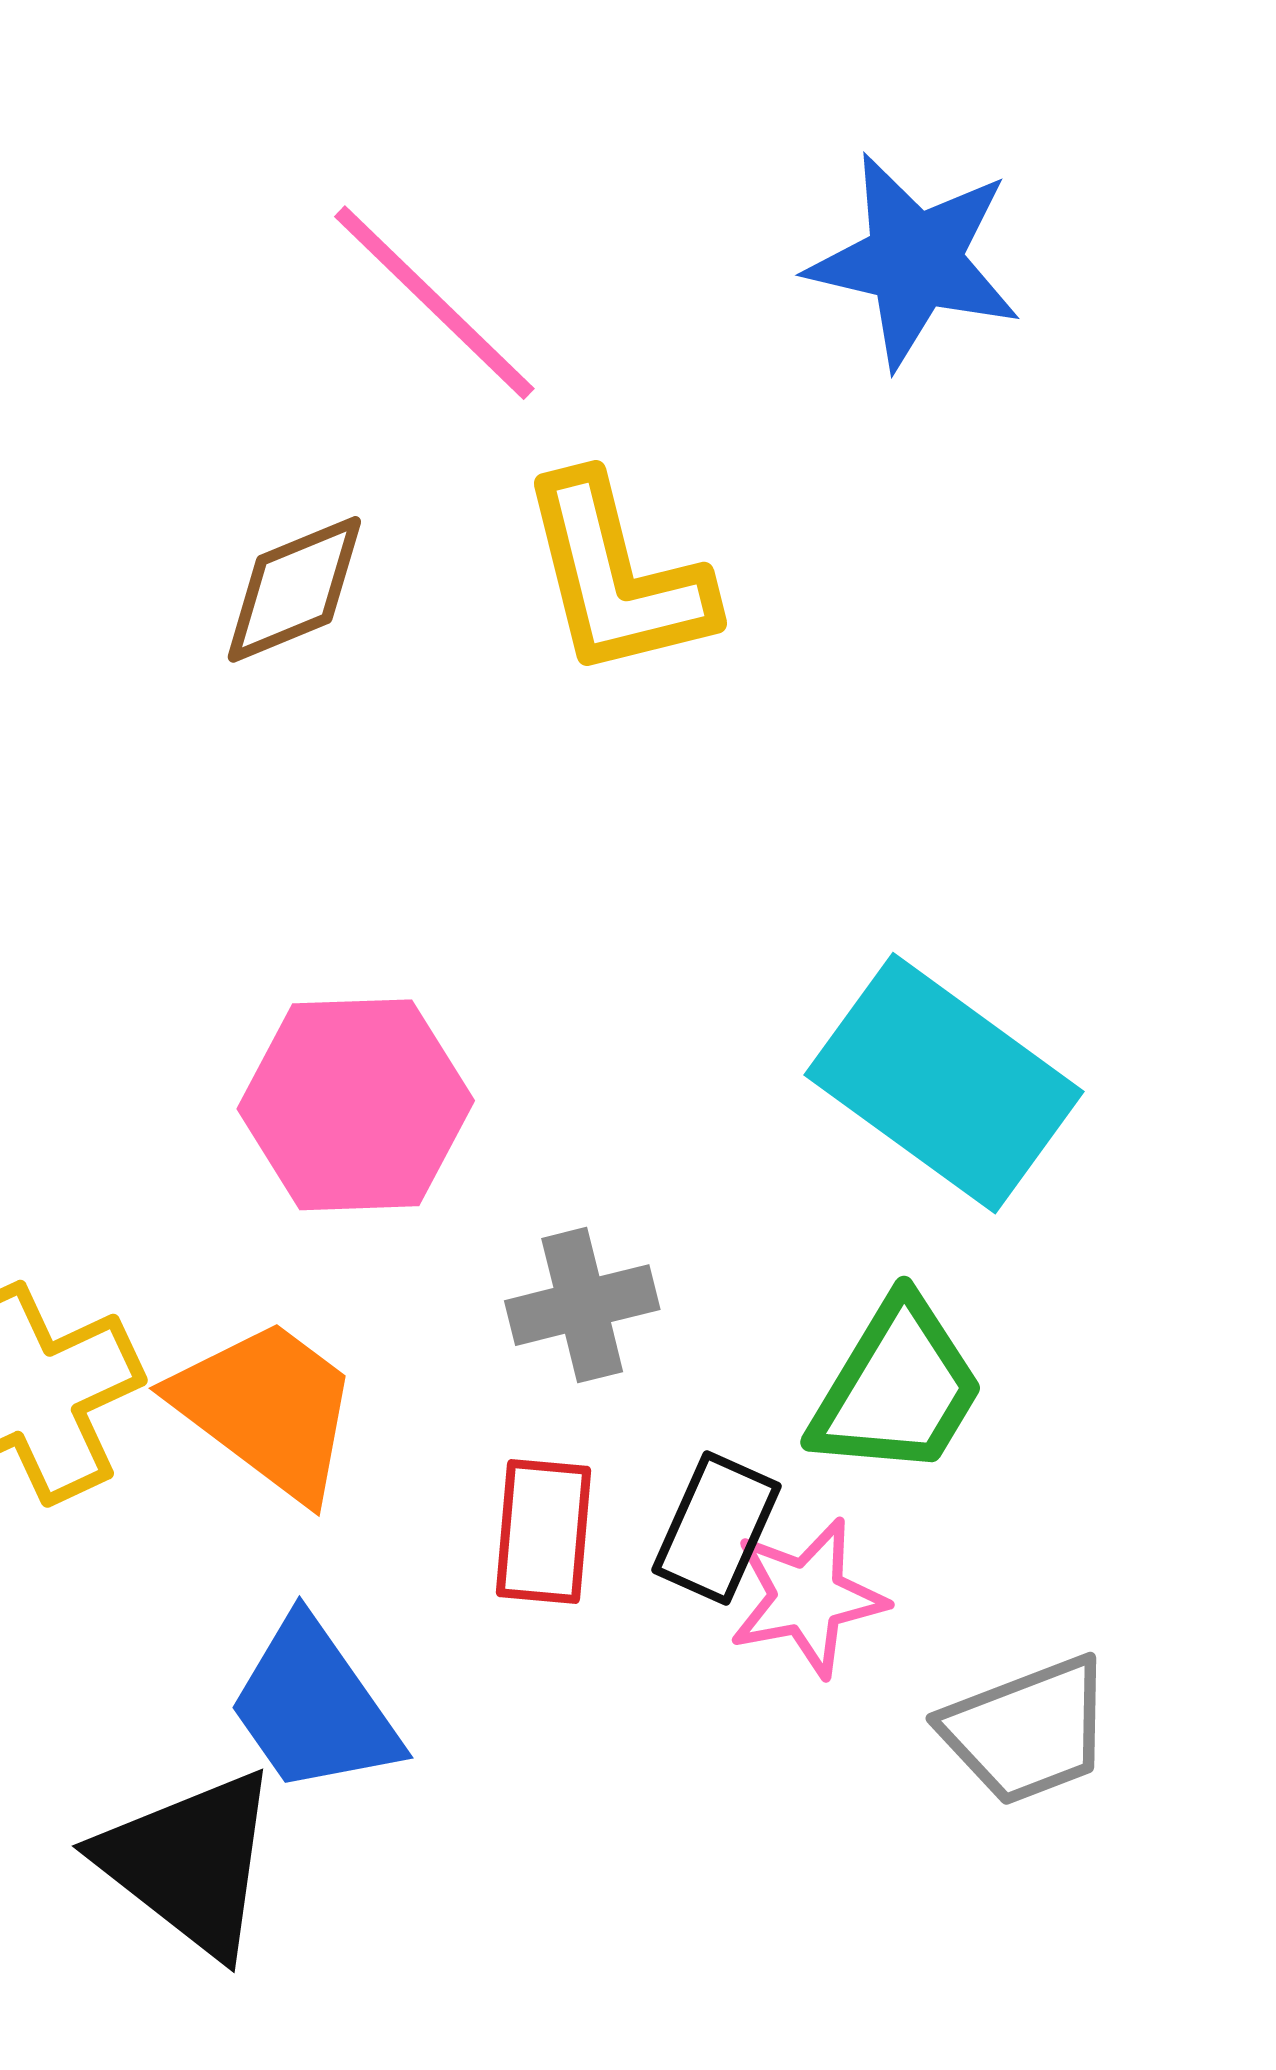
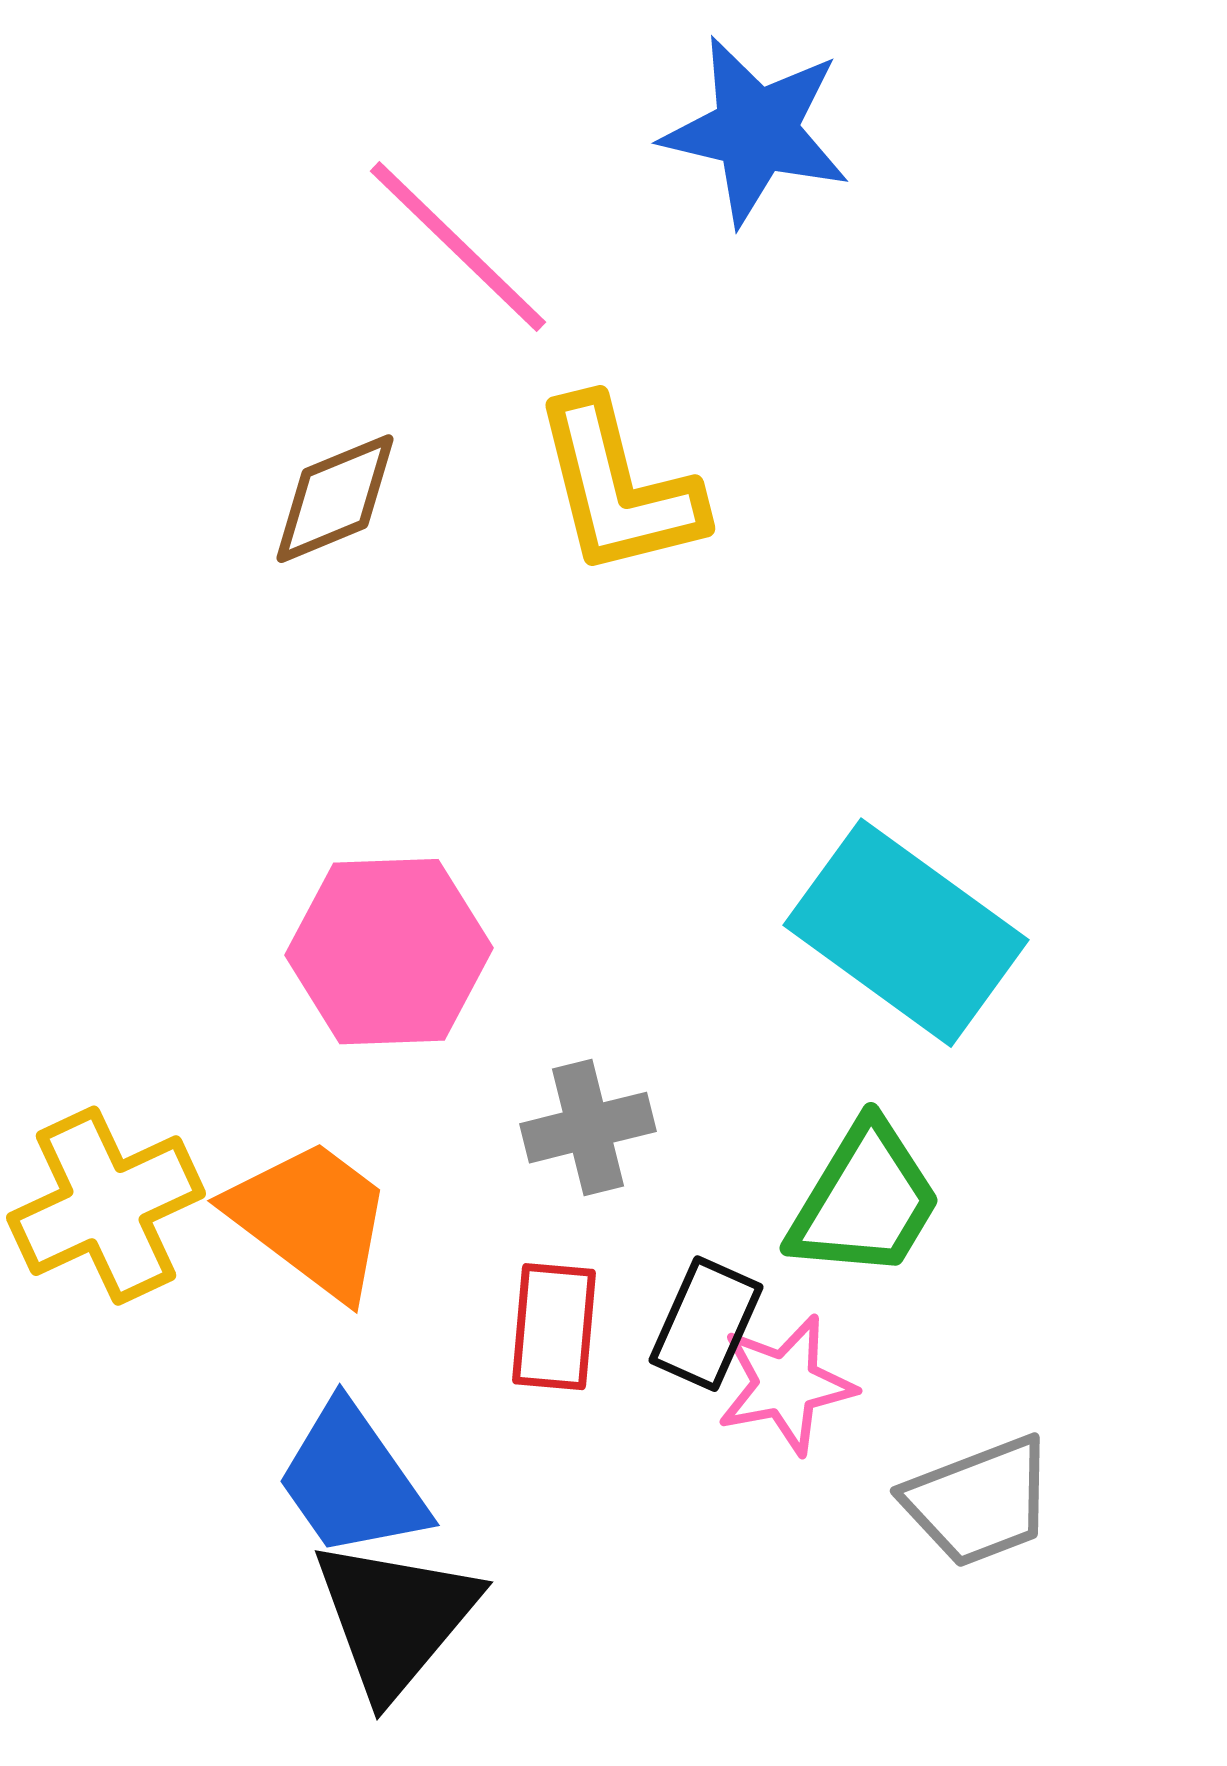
blue star: (914, 261) -> (756, 131), moved
black triangle: (190, 1863) -> (395, 1618), moved, turned 32

